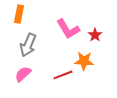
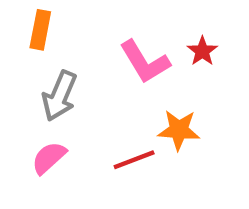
red star: (95, 35) -> (202, 51), moved

